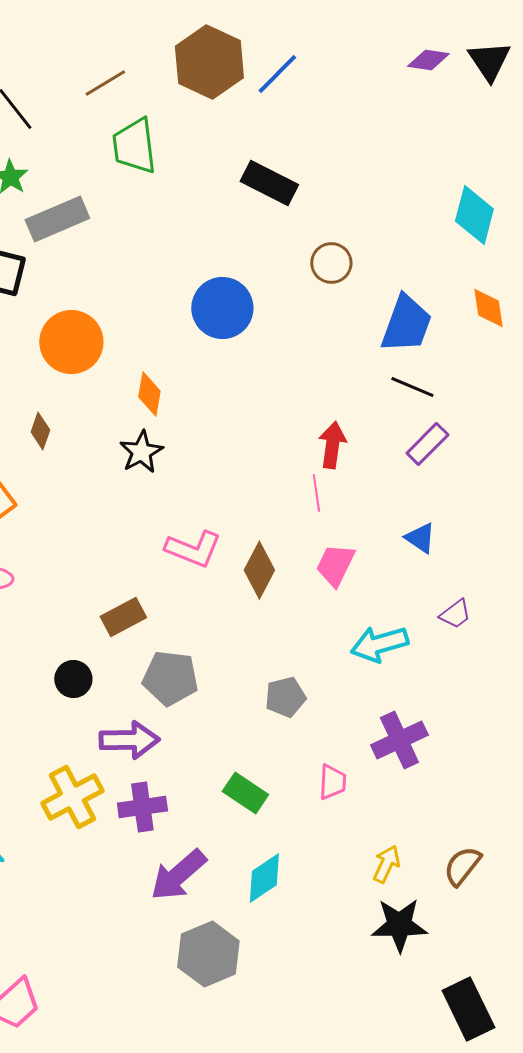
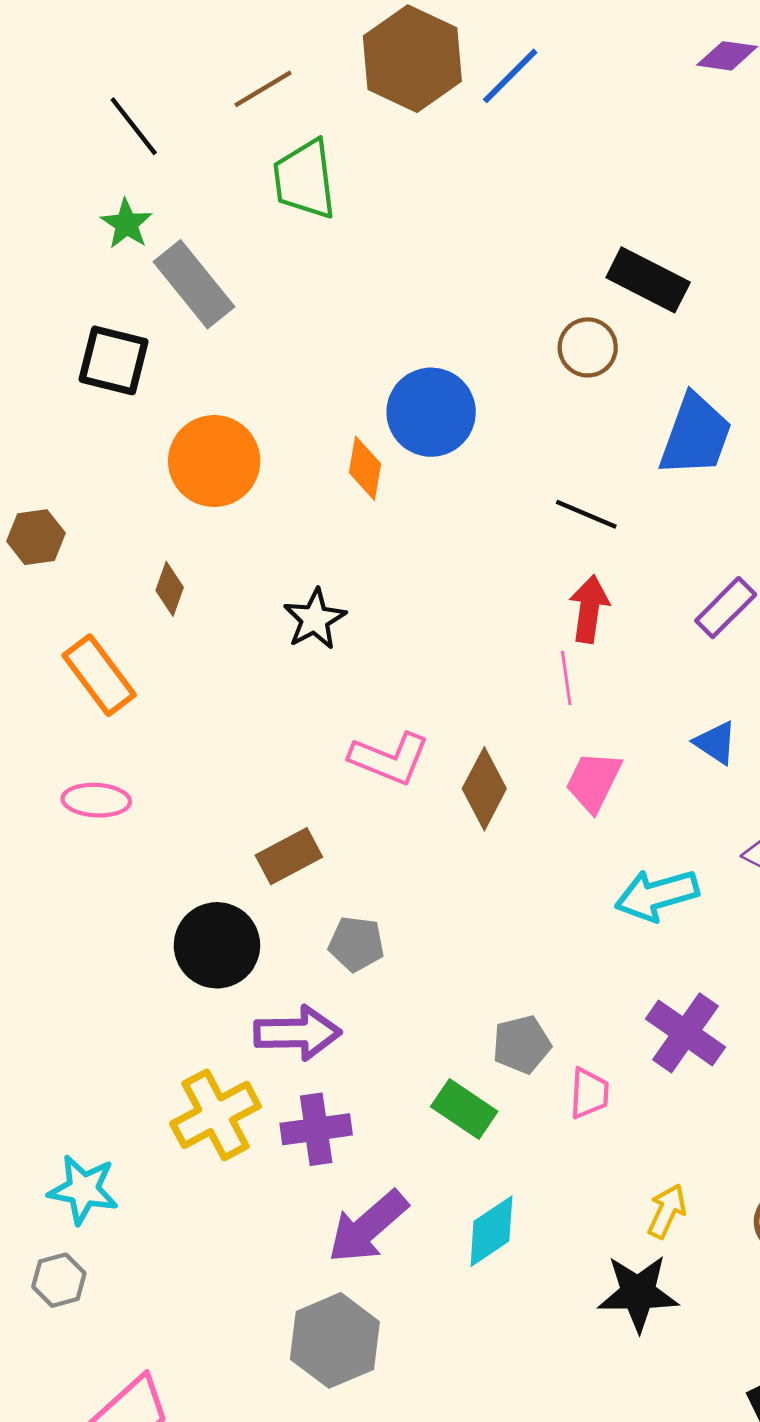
black rectangle: (269, 183) -> (648, 280), moved
gray rectangle: (57, 219) -> (194, 284), turned 74
black line: (412, 387) -> (586, 514), moved
orange diamond: (149, 394) -> (365, 468), moved
gray pentagon: (170, 678) -> (356, 944), size x0.7
black circle: (73, 679) -> (217, 945), size x1.6
gray pentagon: (285, 697) -> (522, 1044), moved
purple cross: (399, 740) -> (685, 1033), turned -30
black star: (399, 925) -> (638, 1293), moved
gray hexagon: (208, 954) -> (335, 1340), moved

